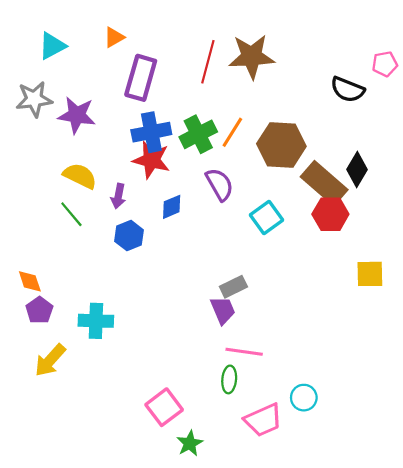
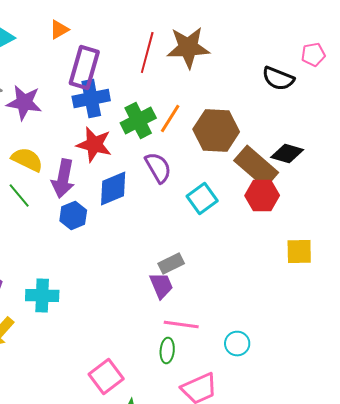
blue cross: (151, 132) -> (91, 98), moved
black diamond: (357, 169) -> (287, 154), turned 76
purple arrow: (118, 196) -> (63, 178), size x1.6
blue diamond: (172, 207) -> (113, 188), size x1.5
cyan circle: (304, 398) -> (237, 344), moved

